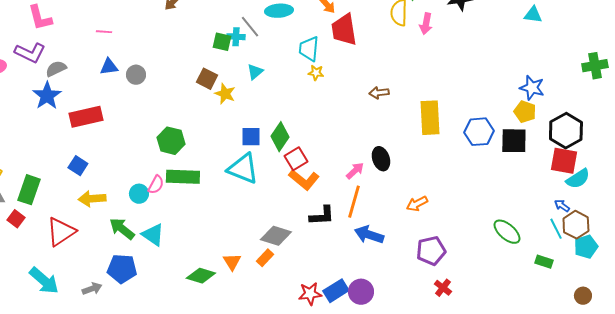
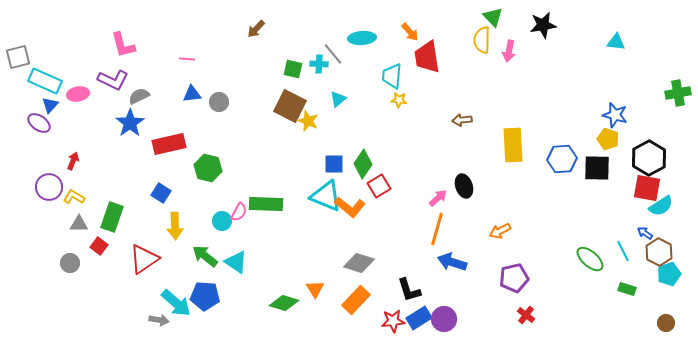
green square: (222, 42) -> (293, 69), moved
brown square: (207, 79) -> (290, 106), size x1.5
green hexagon: (171, 141) -> (208, 168), moved
orange L-shape: (304, 180) -> (350, 207), moved
yellow arrow: (92, 199) -> (175, 226), turned -88
black L-shape: (322, 216) -> (409, 290), moved, turned 76
cyan line: (556, 229) -> (623, 251), moved
orange rectangle: (265, 258) -> (356, 300), moved, size x1.6
cyan arrow: (44, 281) -> (176, 303), moved
gray arrow: (92, 289) -> (159, 320), moved, turned 30

